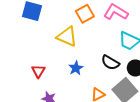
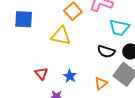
blue star: (76, 68) -> (70, 76), moved

